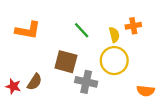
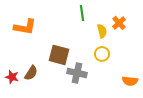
orange cross: (133, 26) -> (119, 23), turned -32
green line: (82, 30) -> (82, 13), moved, turned 35
yellow circle: (114, 61) -> (102, 54), size x0.6

